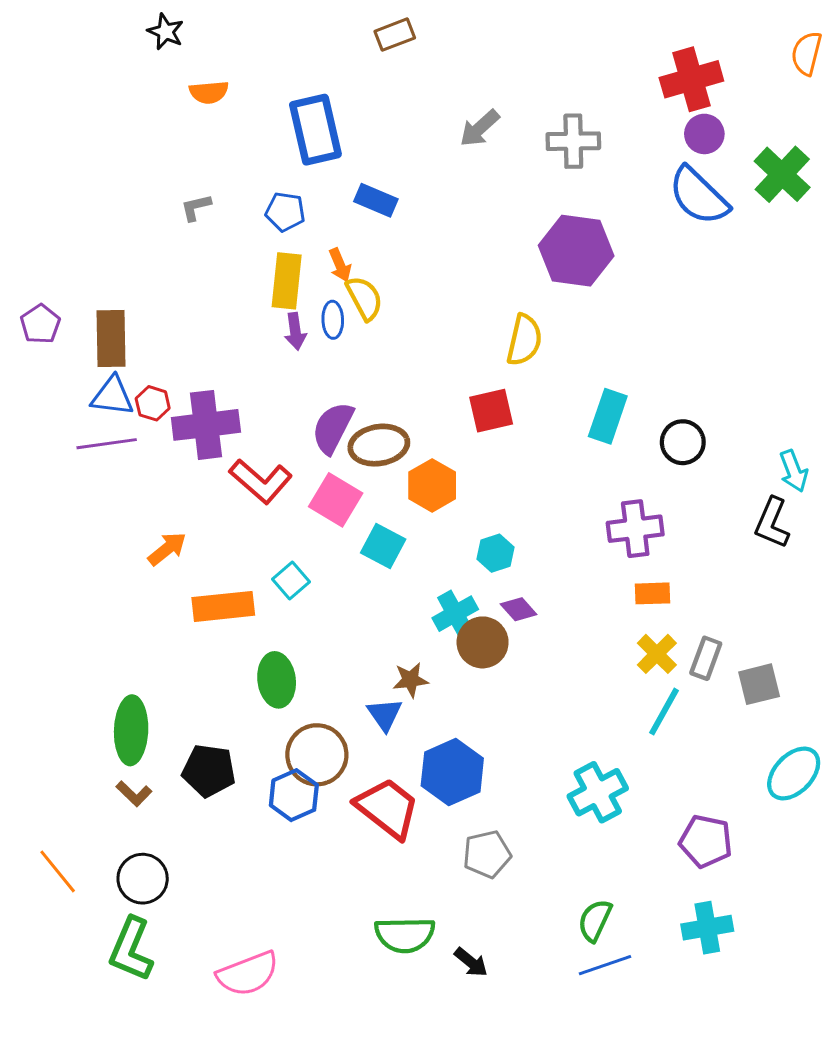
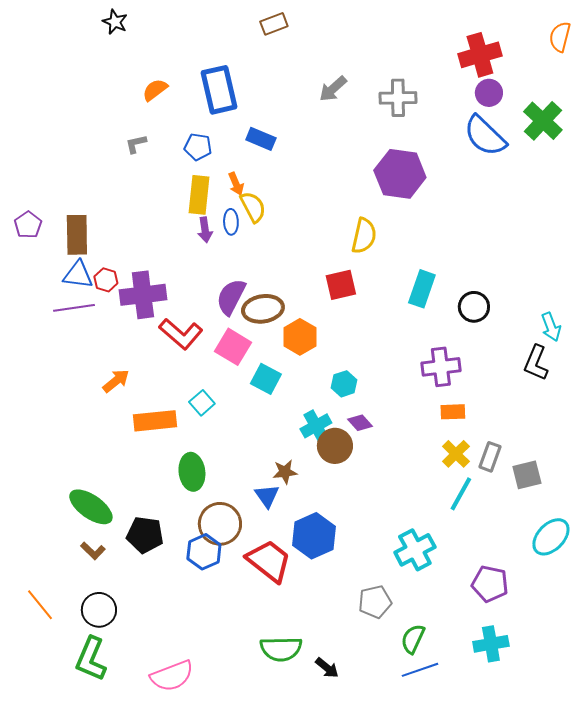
orange semicircle: (209, 92) -> (155, 90), moved, turned 148
green ellipse: (131, 730) -> (91, 507), turned -57
gray pentagon: (487, 854) -> (375, 602), moved

